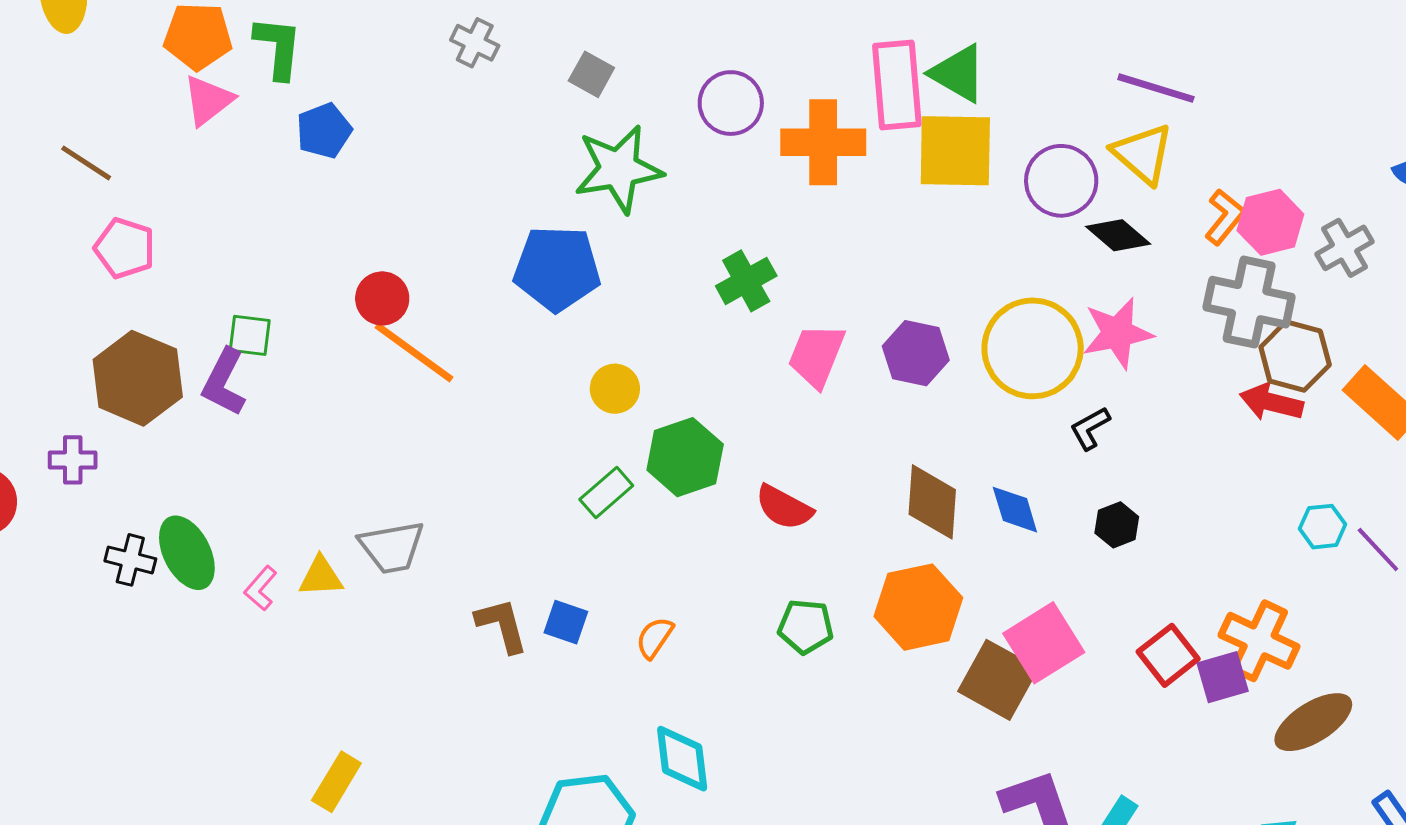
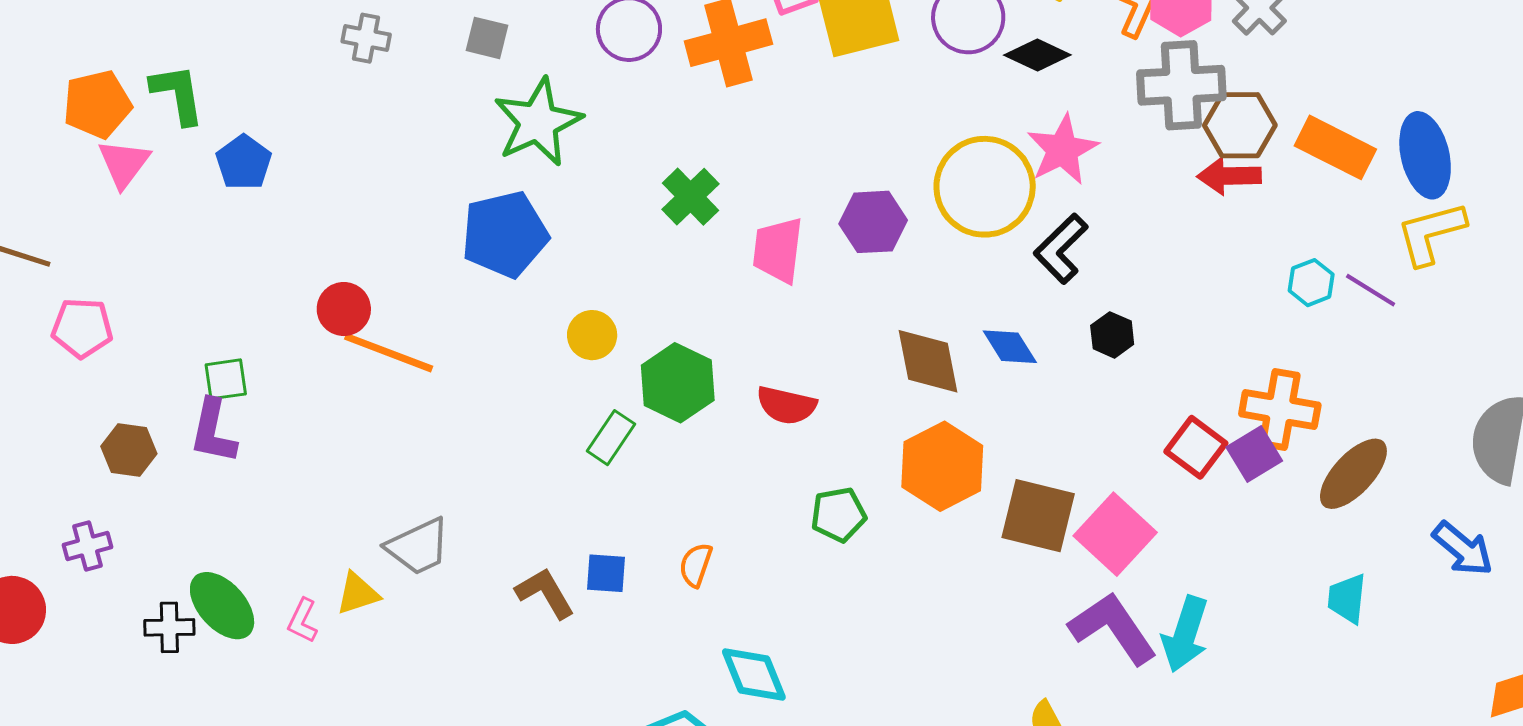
brown hexagon: (138, 378) -> (129, 450), size x0.6
black L-shape: (1090, 428) -> (1061, 249), size x1.5
pink square: (1044, 643) -> (1115, 534), moved

